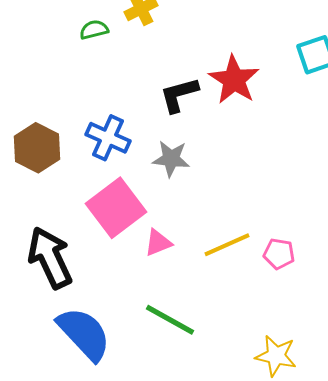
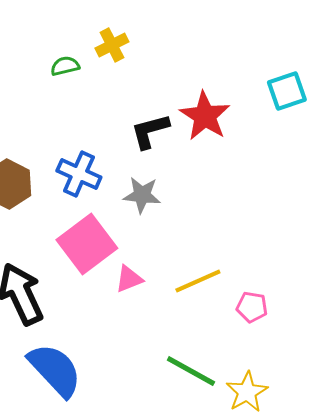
pink pentagon: (279, 254) -> (252, 307), moved
green line: (170, 320) -> (191, 371), moved
yellow star: (276, 356) -> (247, 392), turned 30

